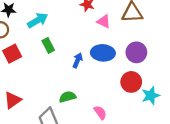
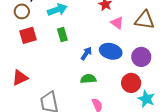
cyan star: (151, 96) -> (146, 99), turned 30
green semicircle: (68, 97) -> (88, 79), moved

